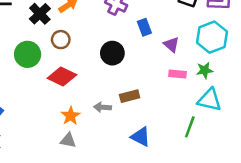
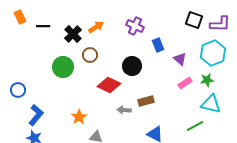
pink rectangle: (178, 74) -> (185, 83), turned -40
red diamond: (62, 76) -> (109, 85), moved
orange star: (71, 116) -> (79, 117), moved
green line: (190, 127) -> (195, 126), turned 42

